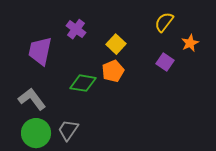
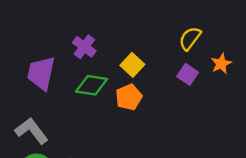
purple square: (165, 62) -> (188, 74), moved
green diamond: (83, 83) -> (92, 85), moved

